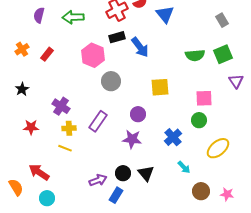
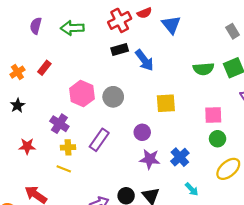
orange cross: (22, 49) -> (17, 72), moved
pink hexagon: (93, 55) -> (82, 94), moved
green circle: (199, 120) -> (218, 139), moved
purple star: (132, 139) -> (150, 159), moved

